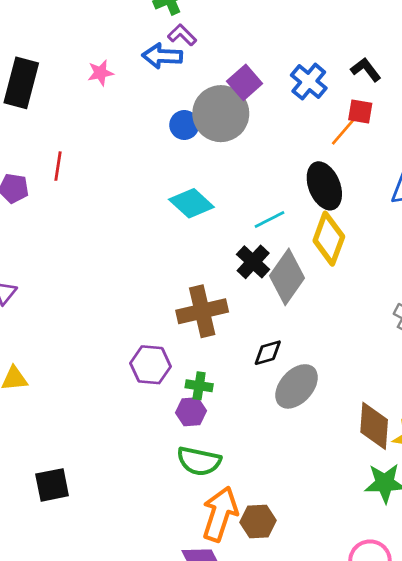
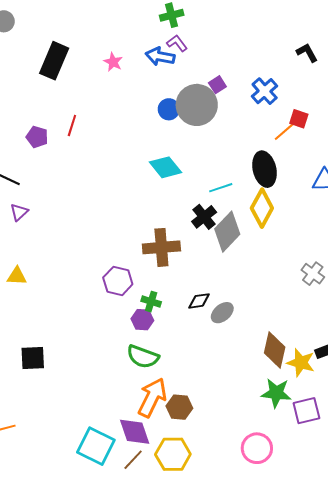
black L-shape: (366, 70) -> (307, 53), moved
pink star: (100, 73) -> (113, 62), turned 30
purple square: (245, 82) -> (217, 85), size x0.7
black diamond: (268, 353) -> (199, 301), moved
gray ellipse: (297, 386) -> (222, 313), size x0.7

